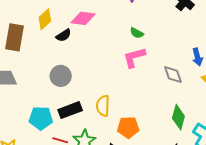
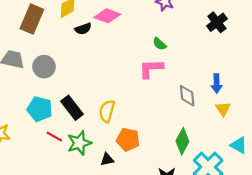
gray circle: (61, 76) -> (44, 67), moved
black rectangle: (70, 110) -> (72, 108), turned 60

